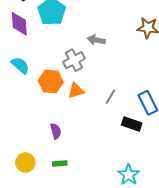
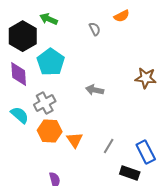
gray cross: (74, 60) -> (45, 103), moved
orange triangle: (76, 91) -> (75, 140), turned -48

